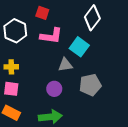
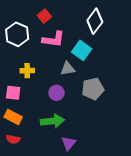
red square: (42, 13) -> (44, 16), turned 32
yellow cross: (11, 67) -> (27, 71), moved

